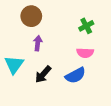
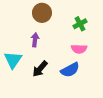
brown circle: (31, 16) -> (42, 13), moved

